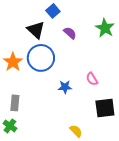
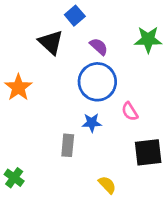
green star: (105, 28) -> (148, 39), turned -30
blue circle: (41, 58) -> (97, 82), moved
gray rectangle: (15, 103) -> (68, 145), moved

